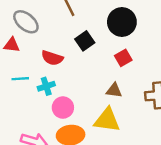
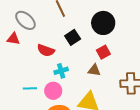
cyan line: (20, 79) -> (30, 88), moved
cyan cross: (46, 86) -> (61, 71), moved
brown triangle: (114, 90) -> (94, 70), moved

